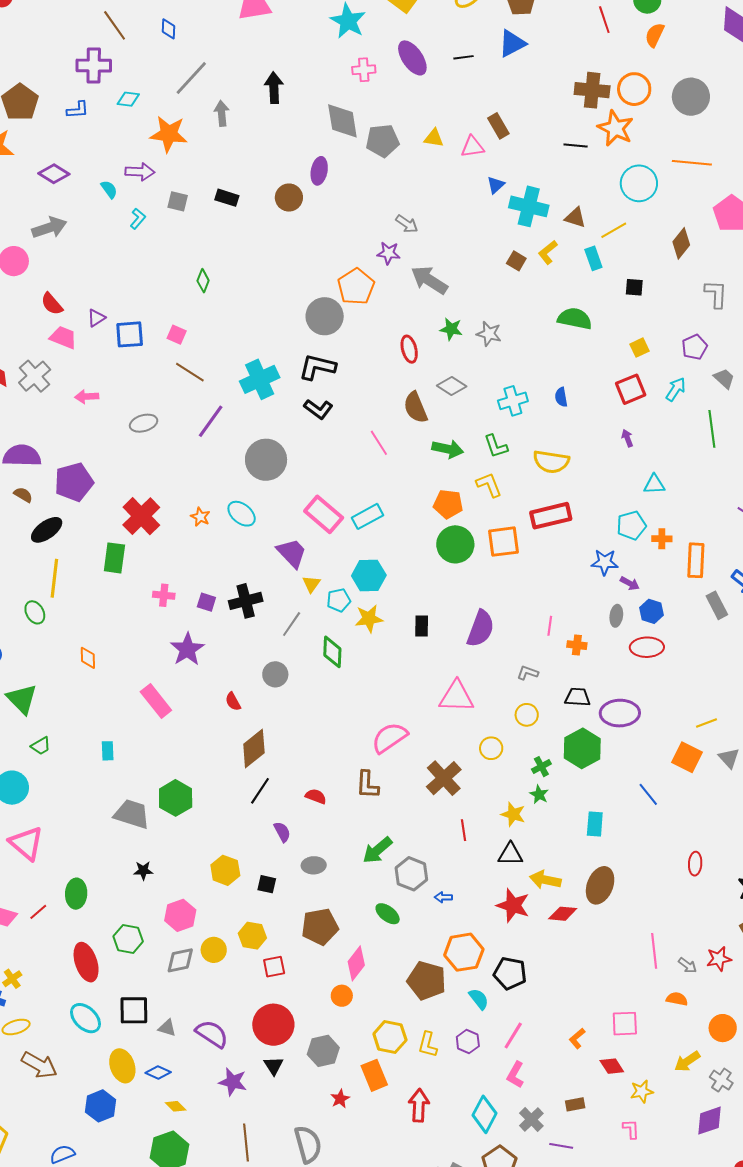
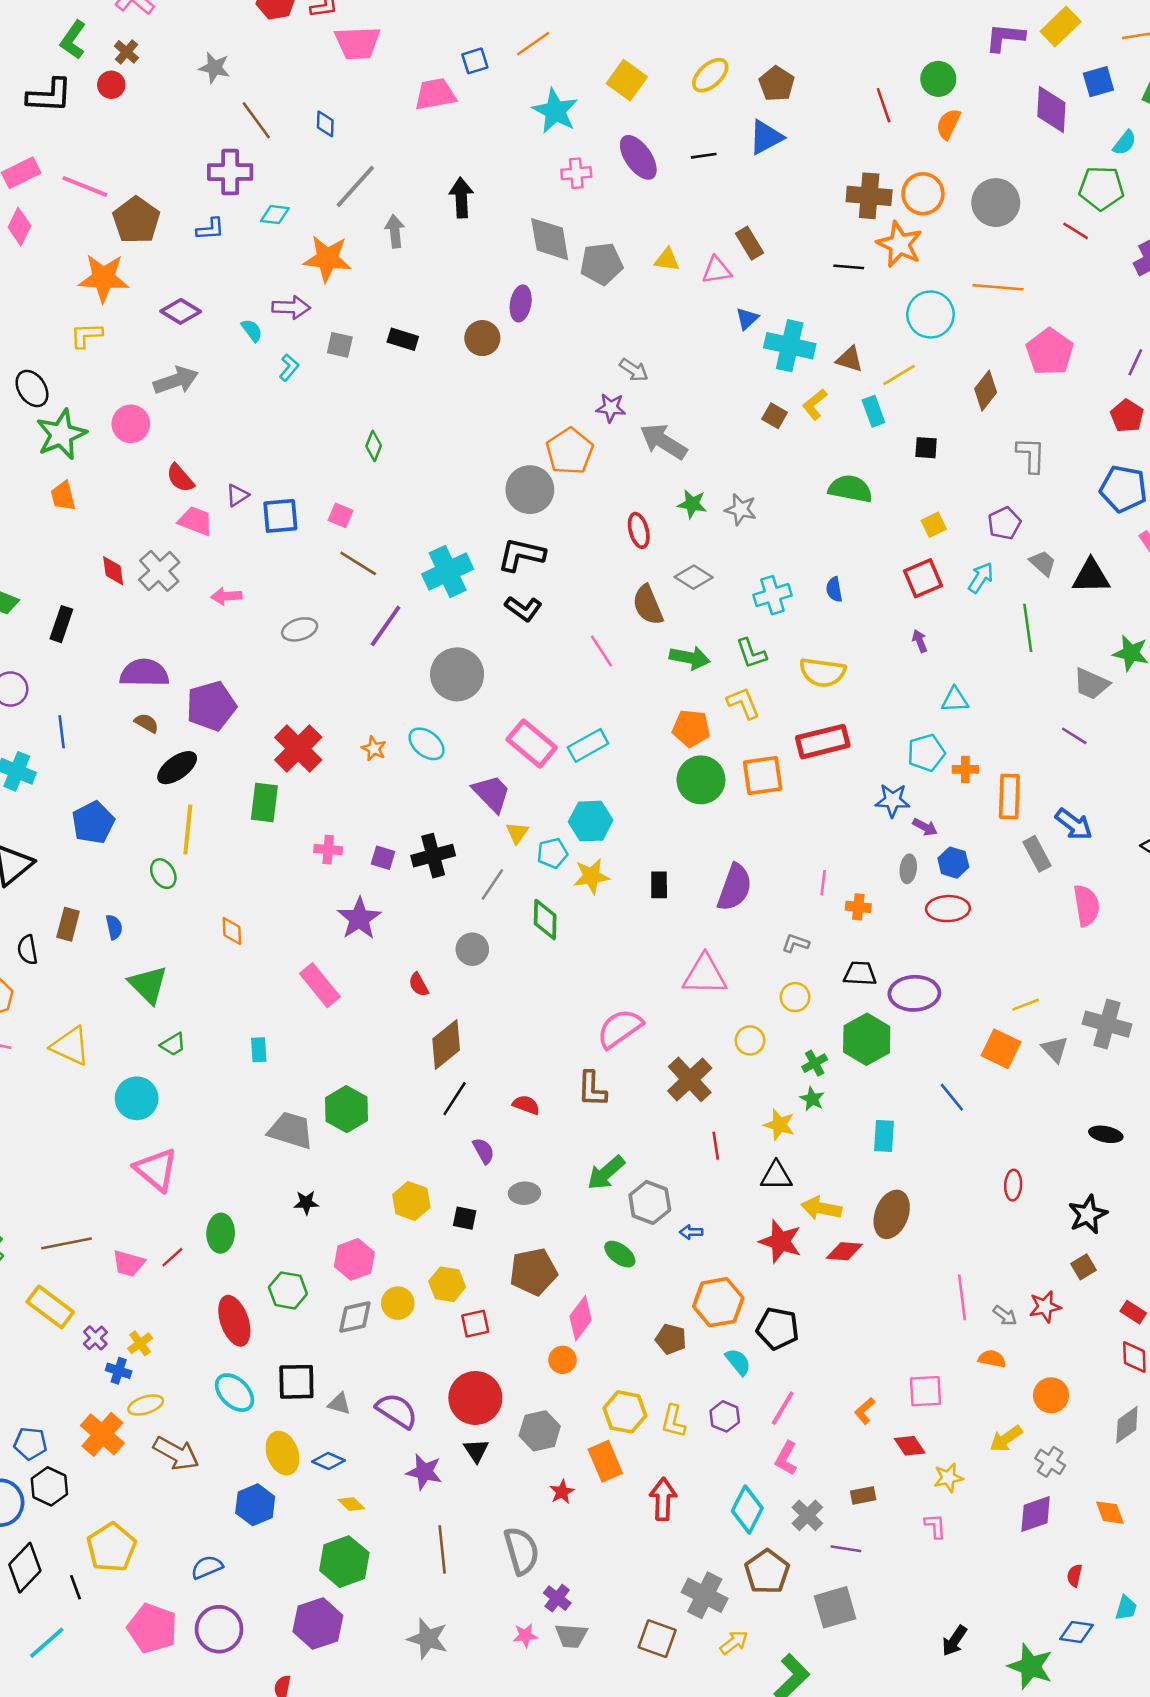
brown pentagon: (427, 981) -> (671, 1339), size x0.6

